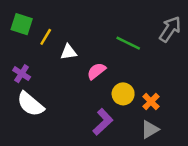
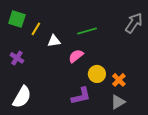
green line: (128, 43) -> (87, 31), moved, turned -42
white semicircle: (30, 104) -> (22, 97), moved, turned -100
purple L-shape: (103, 122) -> (81, 96), turned 30

